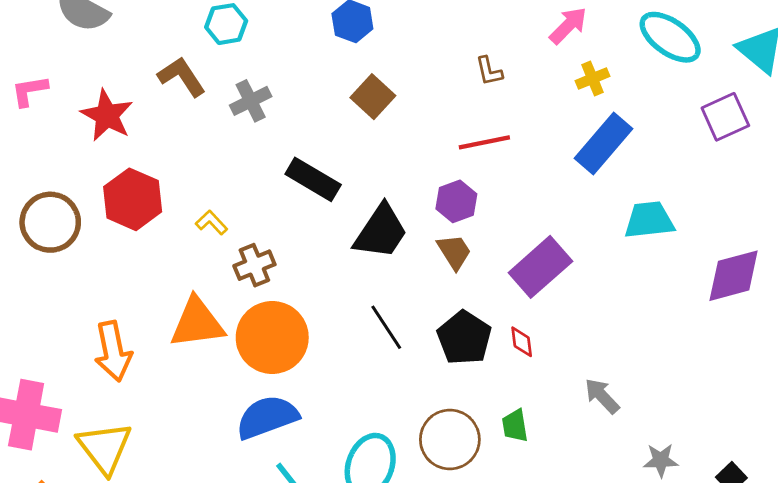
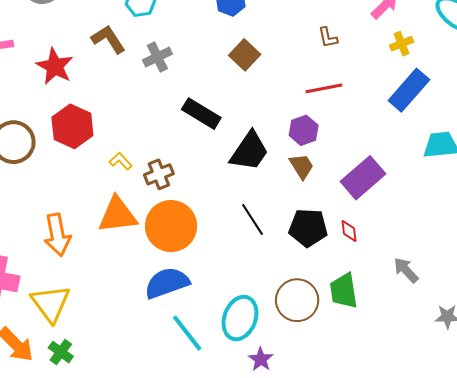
yellow L-shape: (211, 223) -> (121, 161), moved
black pentagon: (464, 338) -> (308, 228), turned -30
green trapezoid: (515, 426) -> (344, 291), size x1.5

